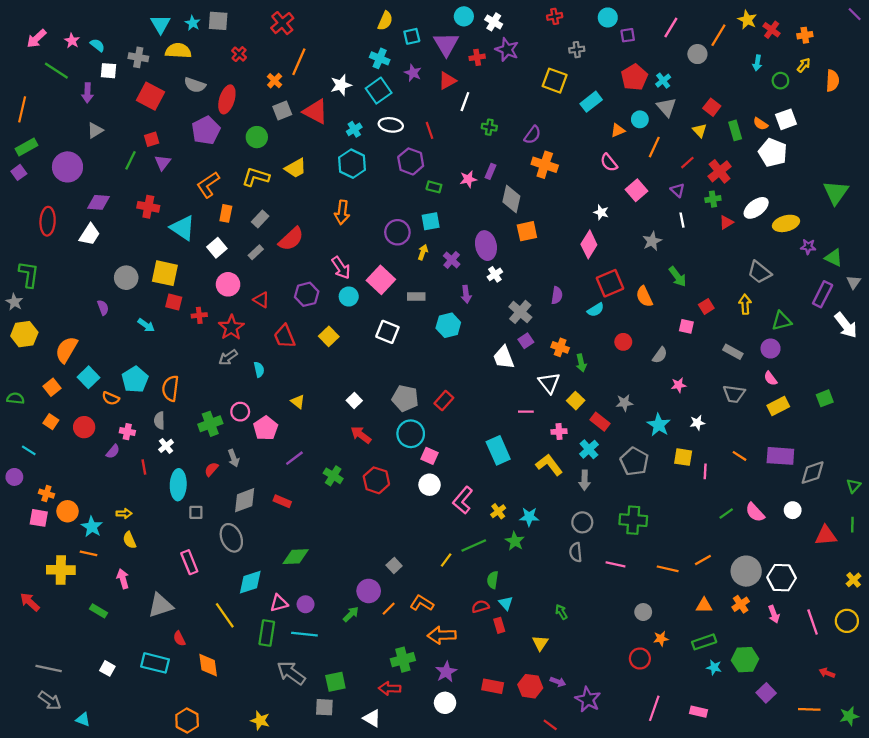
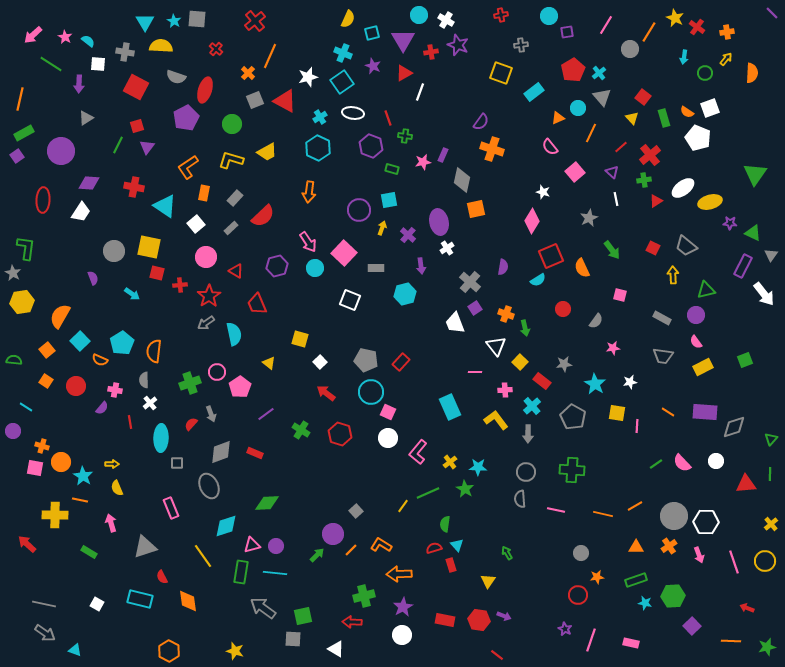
green cross: (489, 127) -> (405, 136), moved
red square: (706, 306) -> (653, 248), moved, turned -32
yellow square: (329, 336) -> (300, 339), moved, turned -30
cyan semicircle: (259, 370) -> (234, 334), size x1.6
purple star: (588, 699) -> (565, 629), moved, size x0.6

